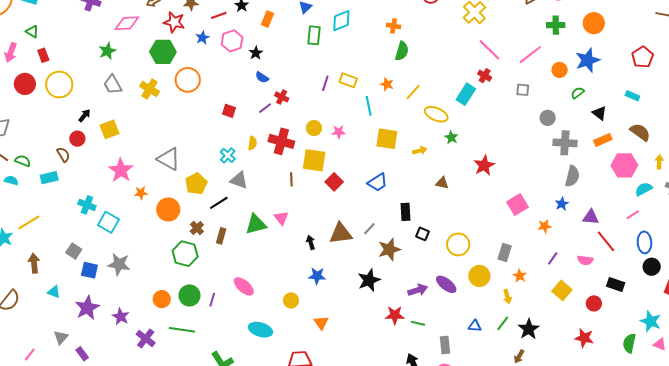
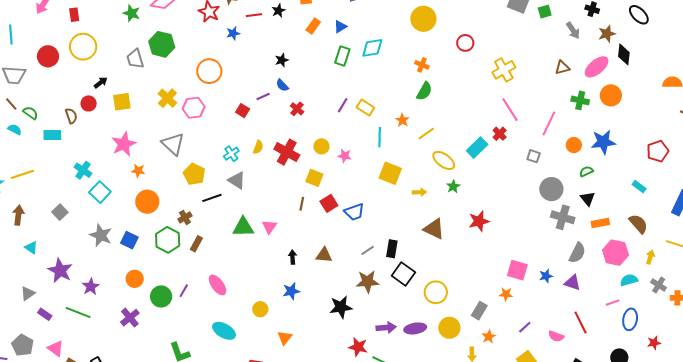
orange rectangle: (268, 19) -> (313, 26), moved
orange circle: (594, 23) -> (611, 95), moved
pink hexagon: (232, 41) -> (194, 108), moved
green star: (107, 51) -> (132, 13), moved, turned 30
green hexagon: (163, 52) -> (162, 44), moved
pink line: (530, 55) -> (549, 123), turned -40
red circle: (25, 84) -> (48, 56), moved
yellow cross: (150, 89) -> (167, 98), moved
purple line: (265, 108) -> (263, 96), moved
black triangle: (599, 113) -> (588, 199), moved
gray circle: (548, 118) -> (551, 189), size x1.5
yellow square: (314, 160) -> (314, 178), size x0.7
gray semicircle: (572, 176) -> (577, 253), moved
brown line: (291, 179) -> (302, 204), moved
blue trapezoid: (377, 182) -> (354, 212), moved
brown triangle: (442, 183) -> (434, 229), size x1.6
yellow pentagon: (196, 184) -> (194, 174), turned -30
pink square: (518, 204) -> (517, 270), moved, turned 35
orange circle: (168, 209) -> (147, 202), moved
purple triangle: (591, 217) -> (572, 283), moved
orange star: (545, 226) -> (506, 294), moved
gray line: (369, 229) -> (368, 250), moved
brown triangle: (341, 233) -> (324, 255), size x0.7
black square: (423, 234) -> (403, 274), size x1.6
brown rectangle: (221, 236) -> (196, 244), moved
blue ellipse: (644, 242) -> (630, 319), moved
blue square: (89, 270) -> (129, 240), moved
blue star: (317, 276) -> (291, 291), turned -30
purple ellipse: (446, 284) -> (415, 328), turned -60
green circle: (189, 295) -> (161, 296), moved
purple star: (87, 308) -> (60, 271), turned -30
green line: (182, 330) -> (78, 312), moved
purple cross: (146, 338) -> (130, 318), moved
purple rectangle: (82, 354) -> (45, 314), turned -32

